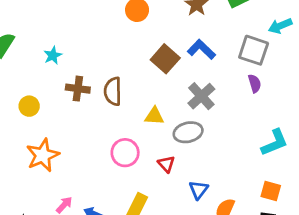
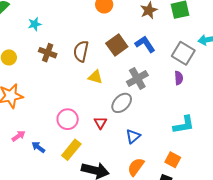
brown semicircle: (113, 91) -> (81, 51), moved
yellow triangle: (154, 116) -> (95, 77), moved
gray ellipse: (188, 132) -> (122, 103), turned -45
pink circle: (125, 153) -> (68, 119), moved
blue triangle: (199, 190) -> (133, 136), moved

